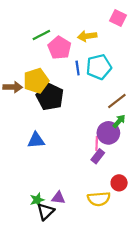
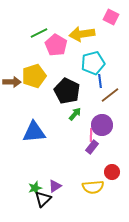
yellow arrow: (87, 36) -> (82, 34), size x1.4
blue line: (78, 68) -> (100, 81), moved
black pentagon: (50, 97) -> (67, 91), moved
green arrow: (119, 121) -> (75, 114), moved
blue triangle: (36, 140) -> (34, 132), size x1.4
purple triangle: (58, 198) -> (55, 186), turned -40

